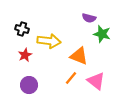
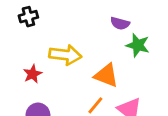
black cross: (22, 29) -> (28, 17), moved, turned -32

